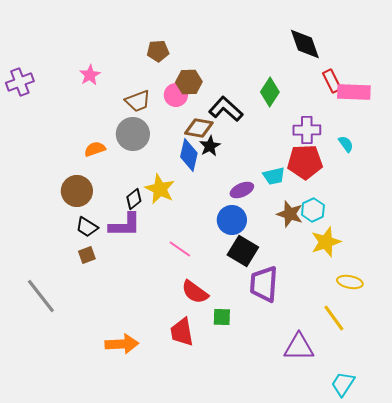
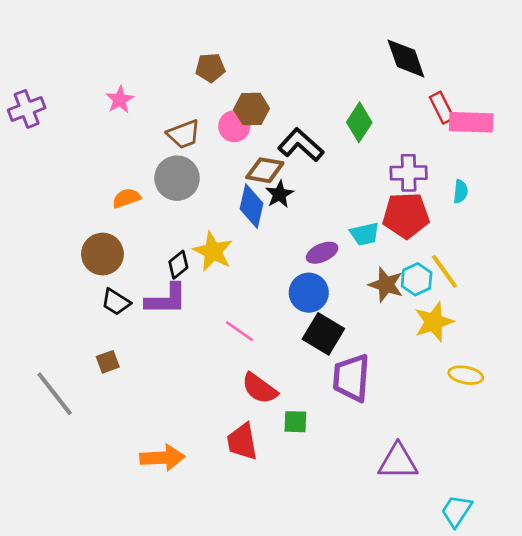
cyan semicircle: (346, 144) -> (460, 191), turned 42
brown square: (87, 255) -> (108, 362), moved
yellow line: (334, 318) -> (444, 271), moved

